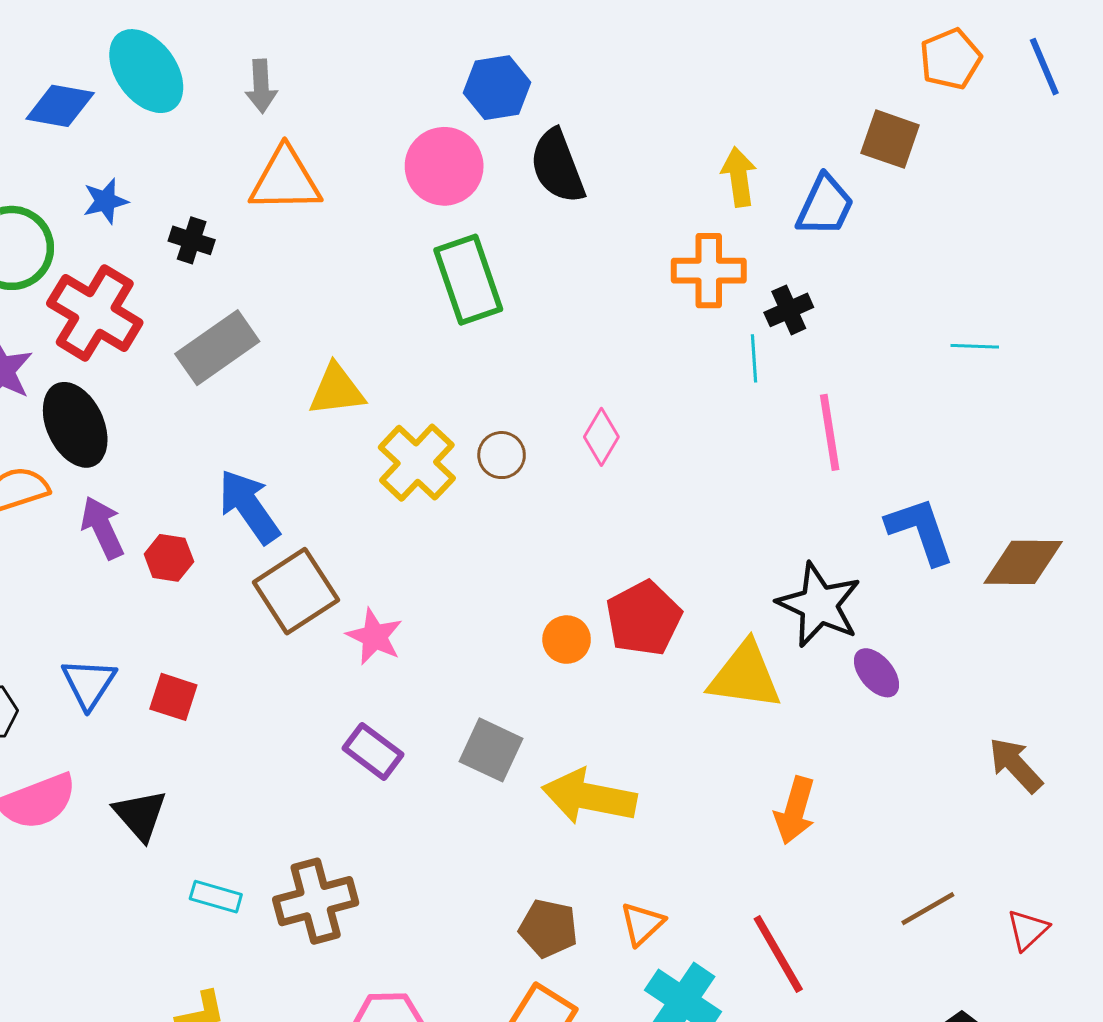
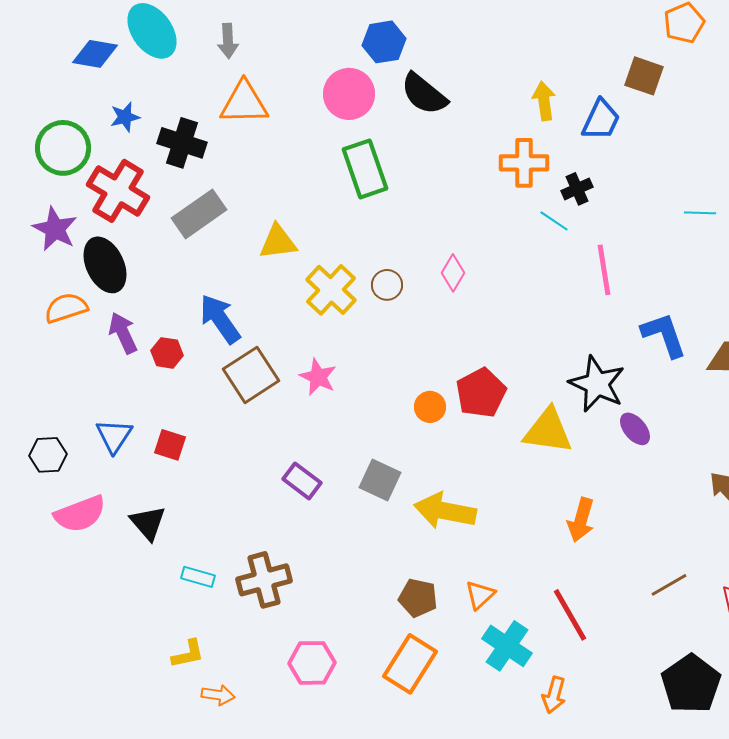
black semicircle: (557, 166) -> (424, 94), turned -30
black cross: (192, 240) -> (182, 143), size x1.6
cyan line: (754, 358) -> (554, 221), turned -52
pink star: (375, 637) -> (318, 377), moved

